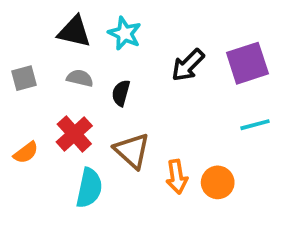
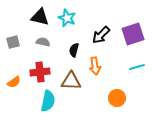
black semicircle: (121, 93) -> (74, 50), moved
red cross: (74, 134) -> (40, 72), turned 36
brown triangle: (132, 151) -> (71, 81), turned -40
orange arrow: (177, 177) -> (95, 66), moved

